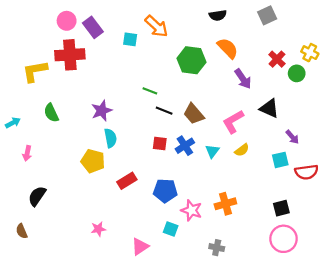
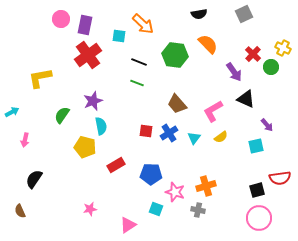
purple rectangle: (93, 27) -> (85, 25), turned 48
red cross: (70, 55) -> (88, 55), moved, turned -32
yellow L-shape: (35, 71) -> (40, 78), moved
purple arrow: (243, 79) -> (234, 72), moved
black line: (164, 111) -> (139, 62), moved
green semicircle: (51, 113) -> (62, 115), moved, turned 60
red semicircle: (307, 172) -> (280, 178), moved
gray cross: (217, 248) -> (198, 210), moved

